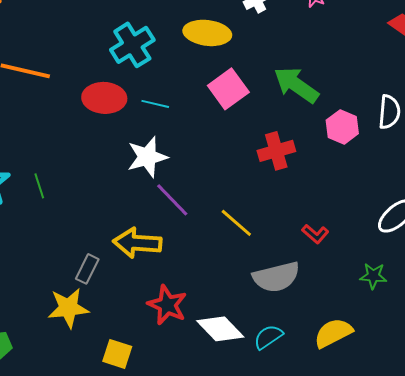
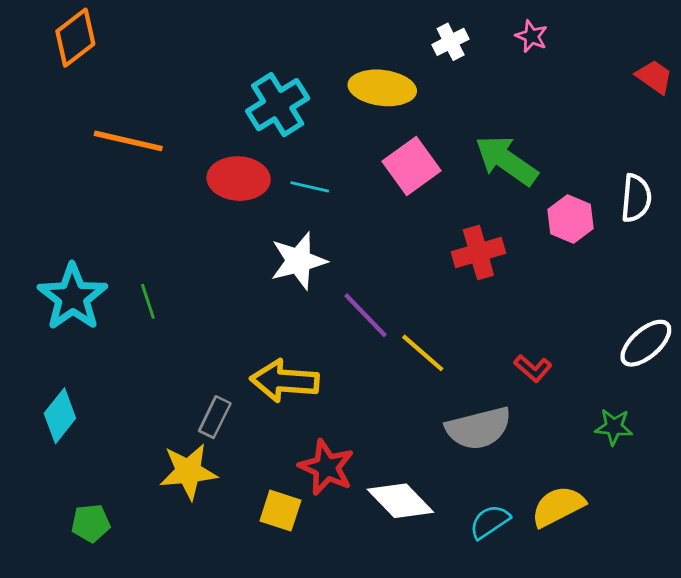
purple line: (172, 200) -> (365, 315), moved
cyan semicircle: (268, 337) -> (490, 522), moved
yellow square: (117, 354) -> (280, 511), moved

